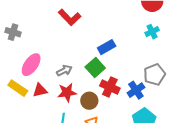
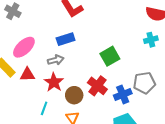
blue rectangle: (107, 47) -> (66, 39), moved
green square: (95, 67) -> (110, 56), moved
red star: (67, 92) -> (54, 82), turned 30

